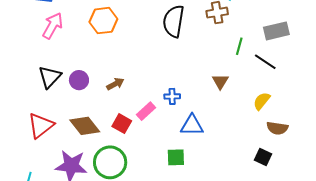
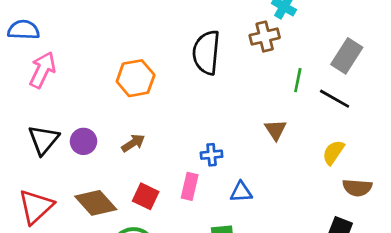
orange hexagon: (103, 21) -> (136, 78), moved
gray rectangle: (276, 31) -> (347, 56), turned -40
pink rectangle: (146, 111) -> (190, 186), moved, turned -30
blue triangle: (192, 125) -> (241, 192), size x0.7

